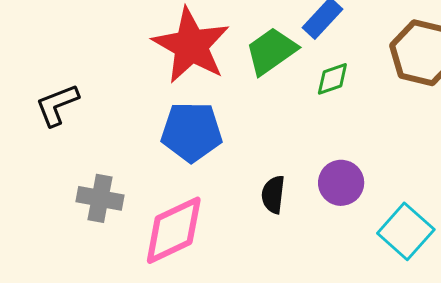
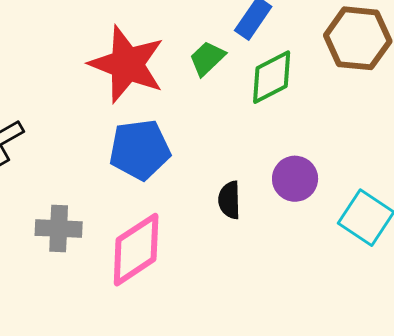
green trapezoid: (271, 51) -> (207, 58), size x0.7
green diamond: (332, 79) -> (272, 77), size x1.5

